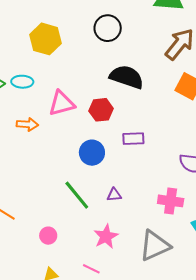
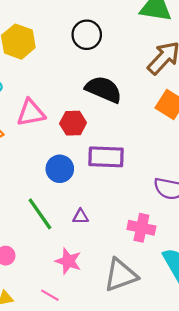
purple rectangle: (133, 139) -> (106, 157), size x1.5
pink star: (106, 236) -> (68, 261), turned -30

